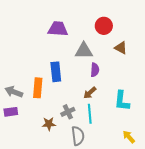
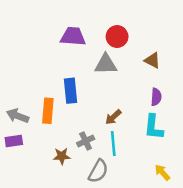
red circle: (104, 26) -> (117, 37), moved
purple semicircle: (95, 70) -> (156, 97), moved
gray semicircle: (78, 136) -> (98, 171), turned 36

